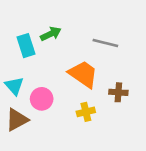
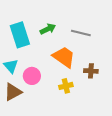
green arrow: (51, 34) -> (48, 29), moved
cyan rectangle: (26, 46) -> (20, 35), size x1.4

